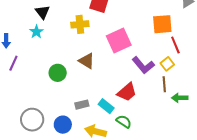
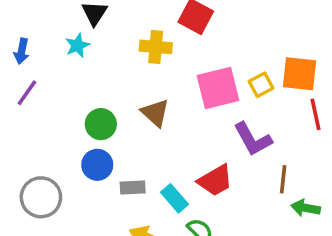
yellow square: (167, 64) -> (261, 85), moved
blue circle: (63, 125) -> (97, 165), moved

